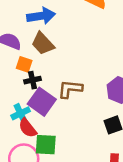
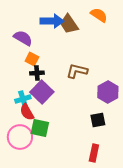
brown trapezoid: (43, 43) -> (69, 24), moved
brown L-shape: (70, 89) -> (77, 71), moved

